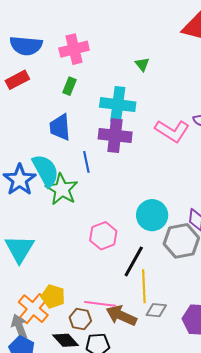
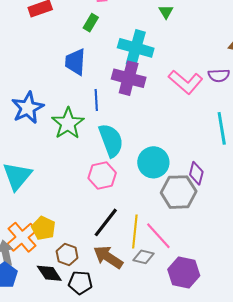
cyan semicircle: (46, 170) -> (111, 140), moved
black line: (134, 261) -> (106, 222), moved
pink line: (100, 304) -> (158, 236), moved, turned 32

